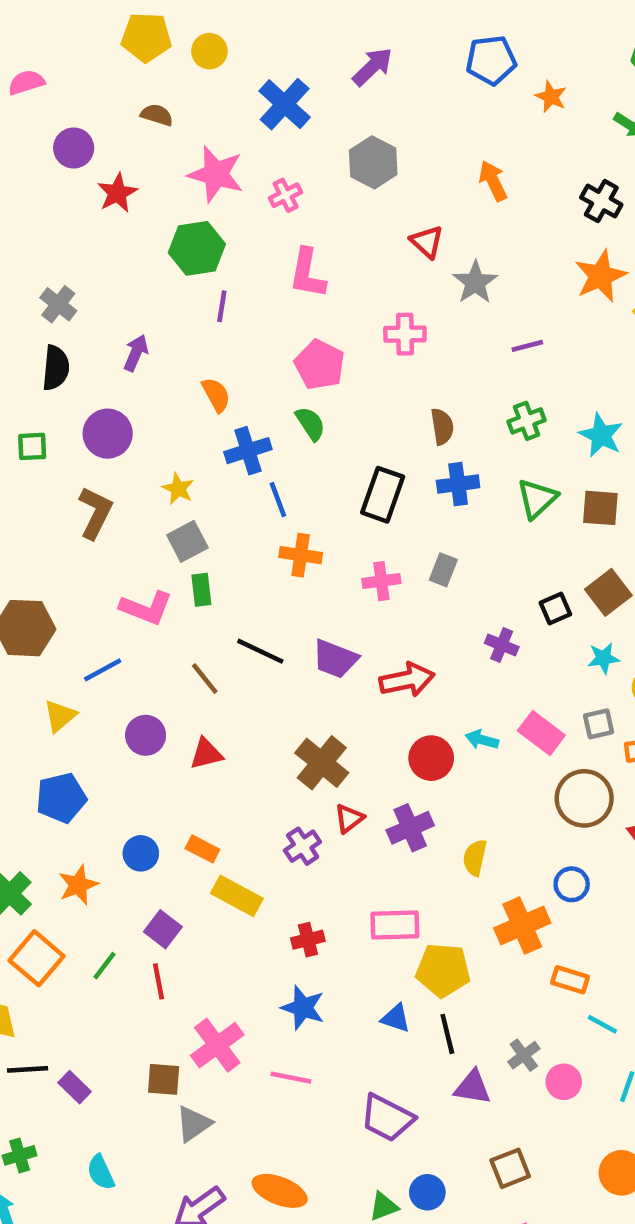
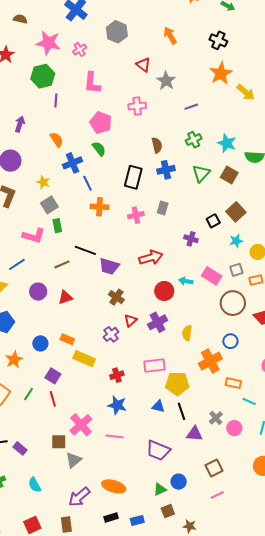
brown square: (600, 508) -> (229, 175), turned 30
purple trapezoid: (335, 659) -> (109, 266), moved
brown line: (205, 679) -> (62, 264), turned -70
brown cross: (322, 763) -> (116, 297), size x0.7

